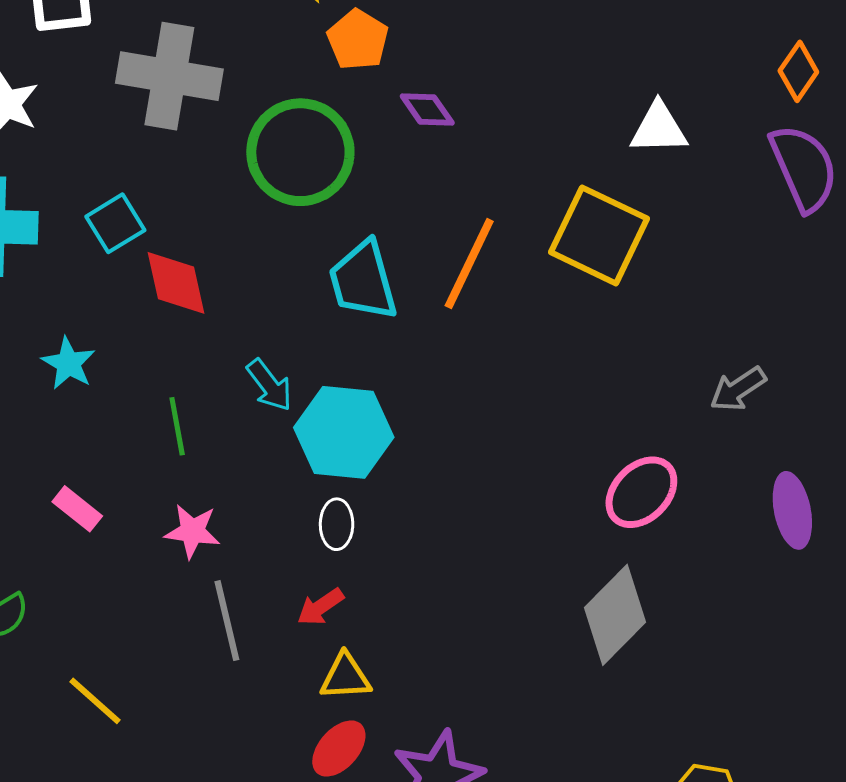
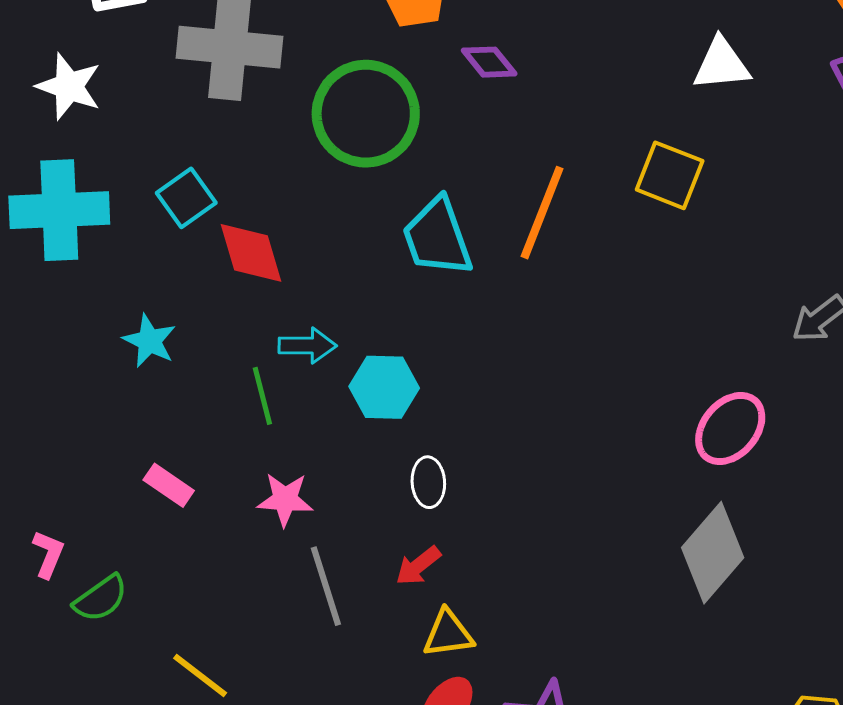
yellow square: (599, 235) -> (670, 175), size x0.7
cyan arrow: (269, 385) -> (307, 346), moved, turned -48
cyan hexagon: (344, 432) -> (384, 387), moved, size x0.7

